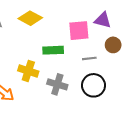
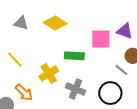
gray line: (89, 58) -> (121, 70), moved, turned 40
yellow cross: (28, 71) -> (49, 74), turned 36

